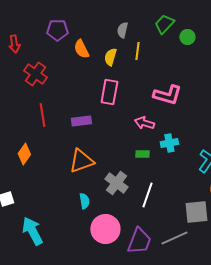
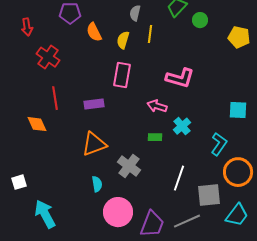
cyan cross: (169, 143) -> (182, 126), turned -30
orange diamond: (24, 154) -> (37, 124), moved, turned -60
white line: (147, 195) -> (179, 178), moved

